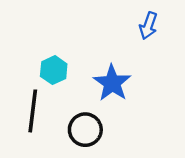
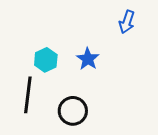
blue star: (112, 83) -> (88, 59), moved, size x0.7

